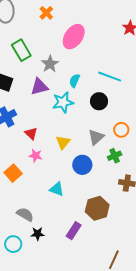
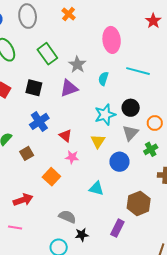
pink ellipse: (74, 37) -> (112, 40), moved, turned -35
black circle: (99, 101) -> (131, 108), moved
cyan star: (63, 102) -> (105, 115), moved

